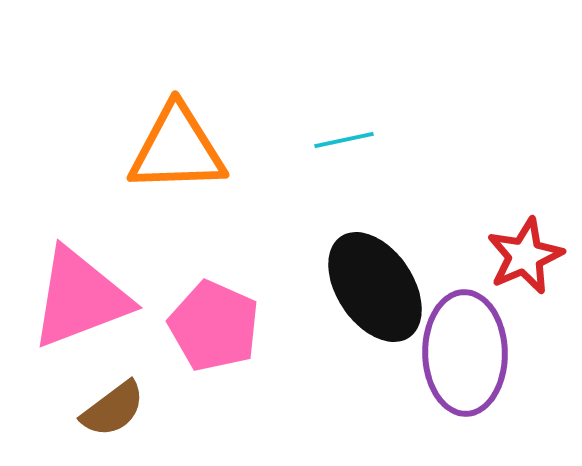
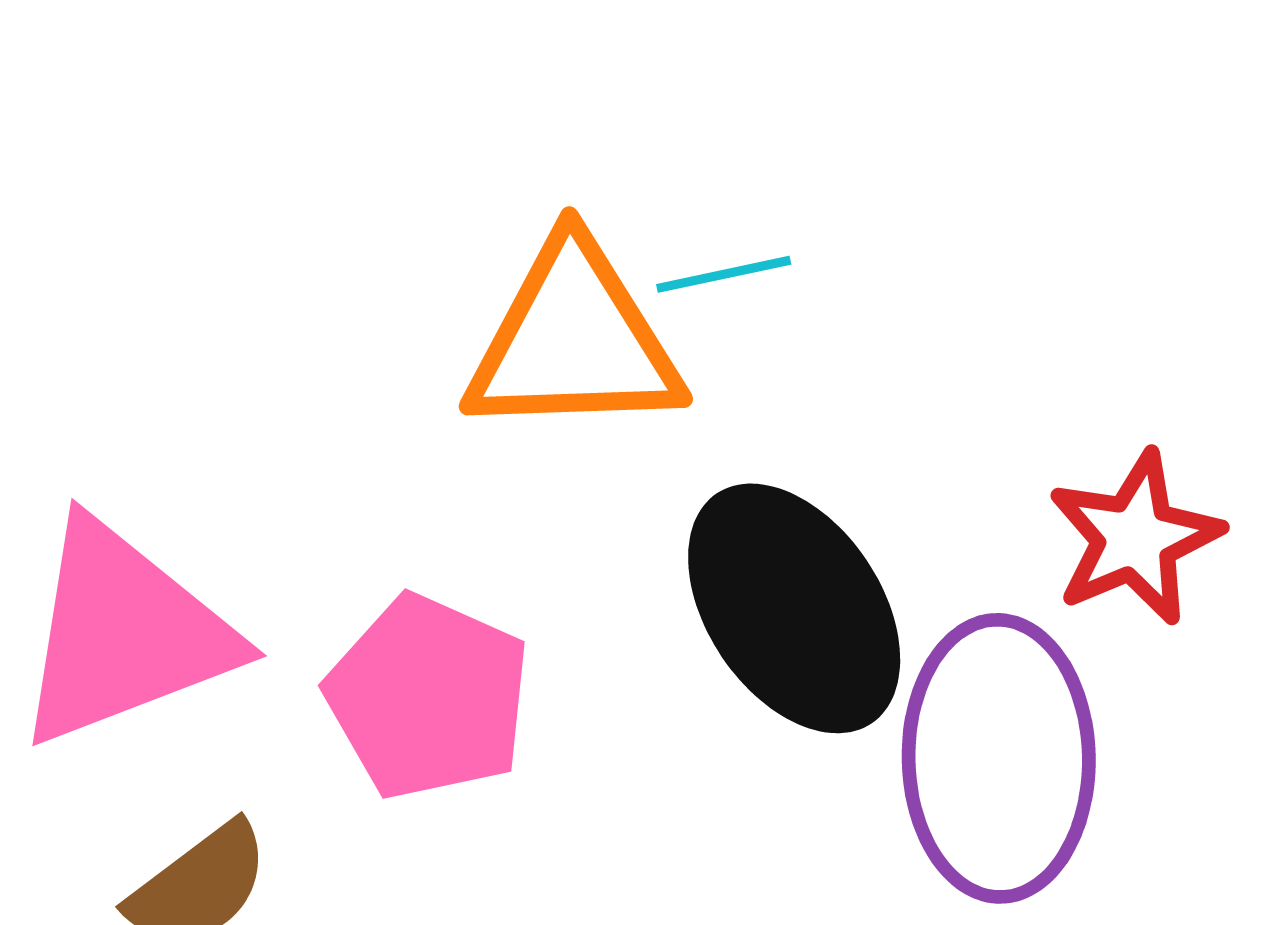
orange triangle: (177, 149) -> (574, 340), moved

